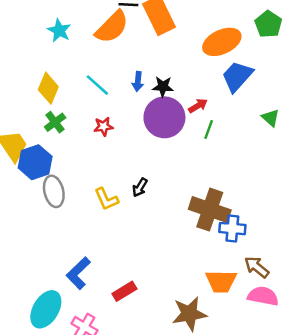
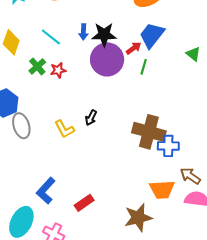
blue trapezoid: (237, 76) -> (152, 35), moved
black star: (163, 87) -> (104, 35), size x1.4
green cross: (55, 122) -> (37, 66), moved

